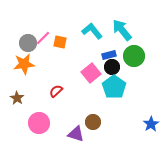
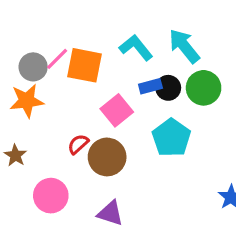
orange square: (60, 42) -> (85, 65), size x1.6
blue rectangle: (109, 55) -> (150, 86), moved
black circle: (112, 67) -> (168, 88), moved
pink square: (91, 73) -> (117, 110), moved
brown circle: (93, 122) -> (107, 157), moved, size x1.5

